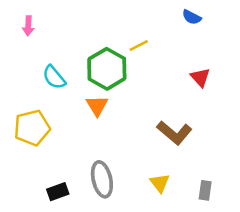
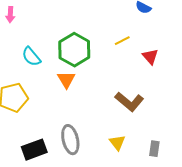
yellow line: (139, 45) -> (122, 41), moved
black rectangle: (58, 192) -> (34, 150), size x1.4

